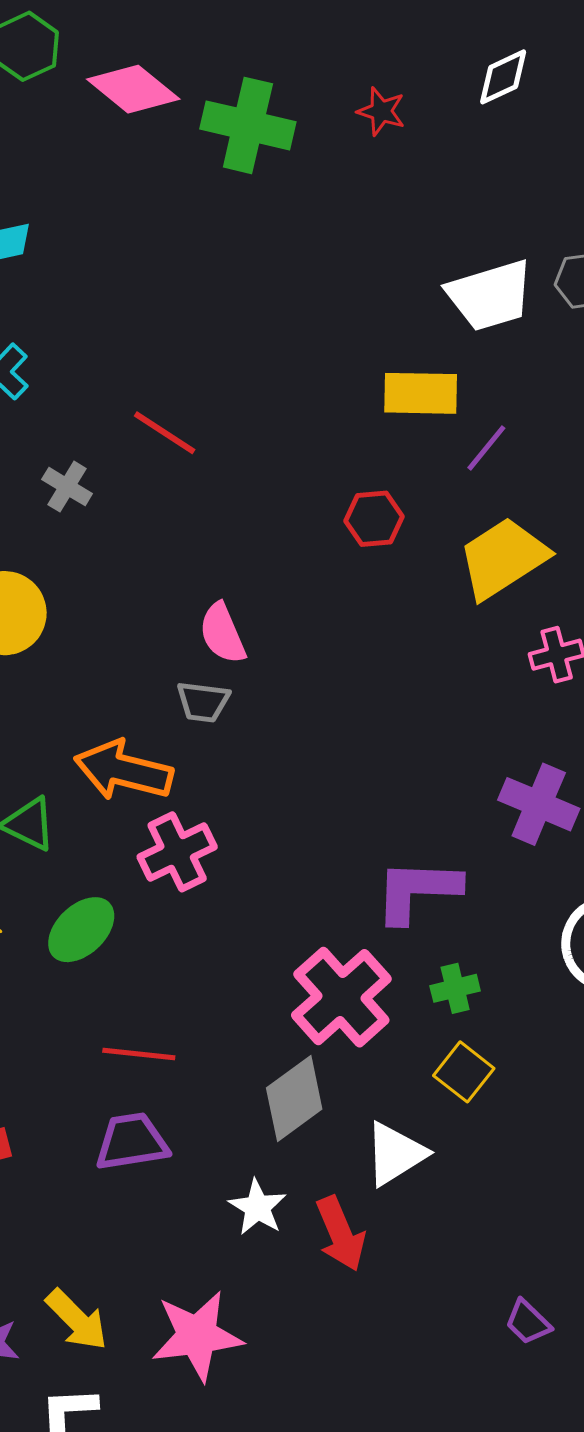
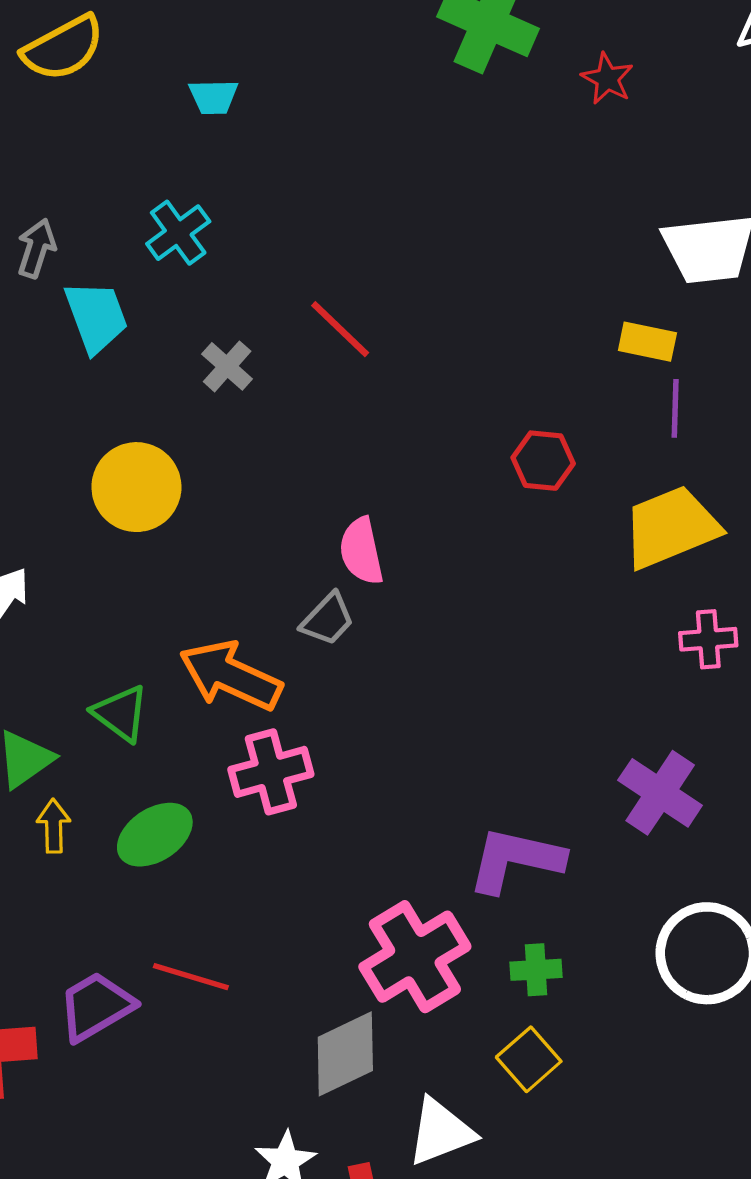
red star: (381, 111) -> (607, 79), moved
yellow rectangle: (421, 393) -> (647, 342), moved, size x0.7
purple line: (486, 448) -> (675, 408), turned -48
gray trapezoid: (203, 702) -> (328, 619), turned -64
purple trapezoid: (132, 1142) -> (96, 1006), moved, turned -32

